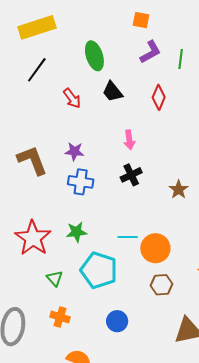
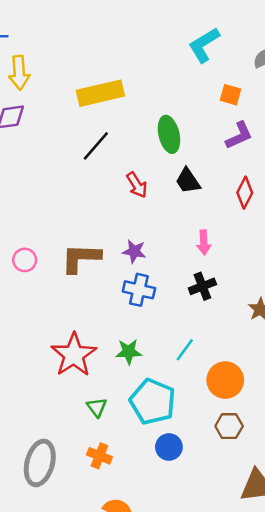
brown L-shape: (32, 160) -> (81, 258), turned -72
cyan line: (128, 237) -> (185, 350), moved, turned -60
blue circle: (117, 321) -> (169, 447), moved

